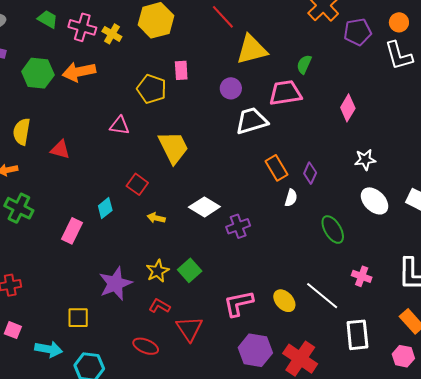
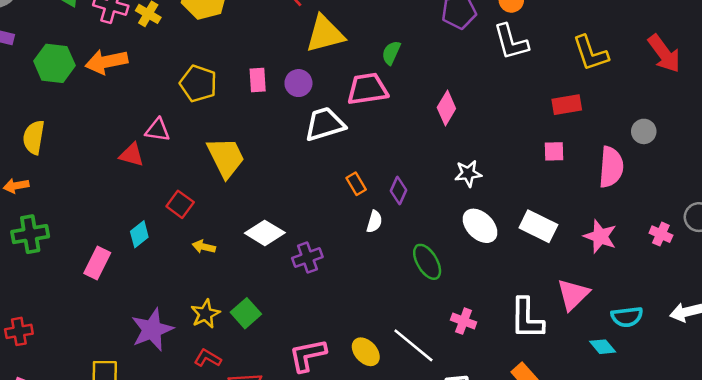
pink rectangle: (181, 70) -> (258, 80), moved
red triangle: (60, 150) -> (132, 155), moved
orange rectangle: (276, 168) -> (356, 184), size x0.7
green cross: (19, 208) -> (30, 234), turned -36

